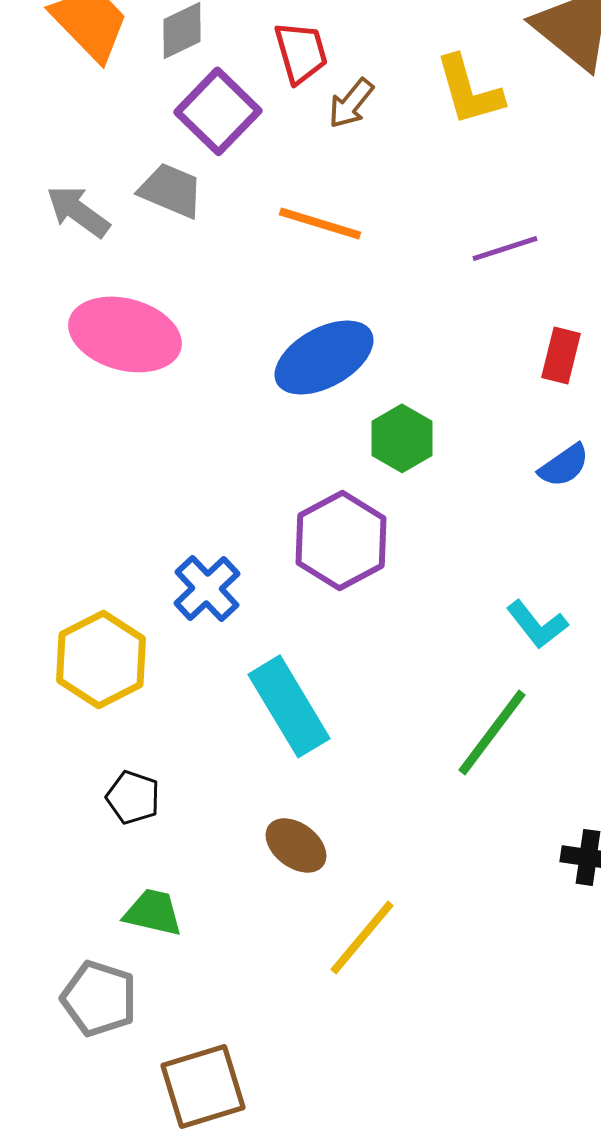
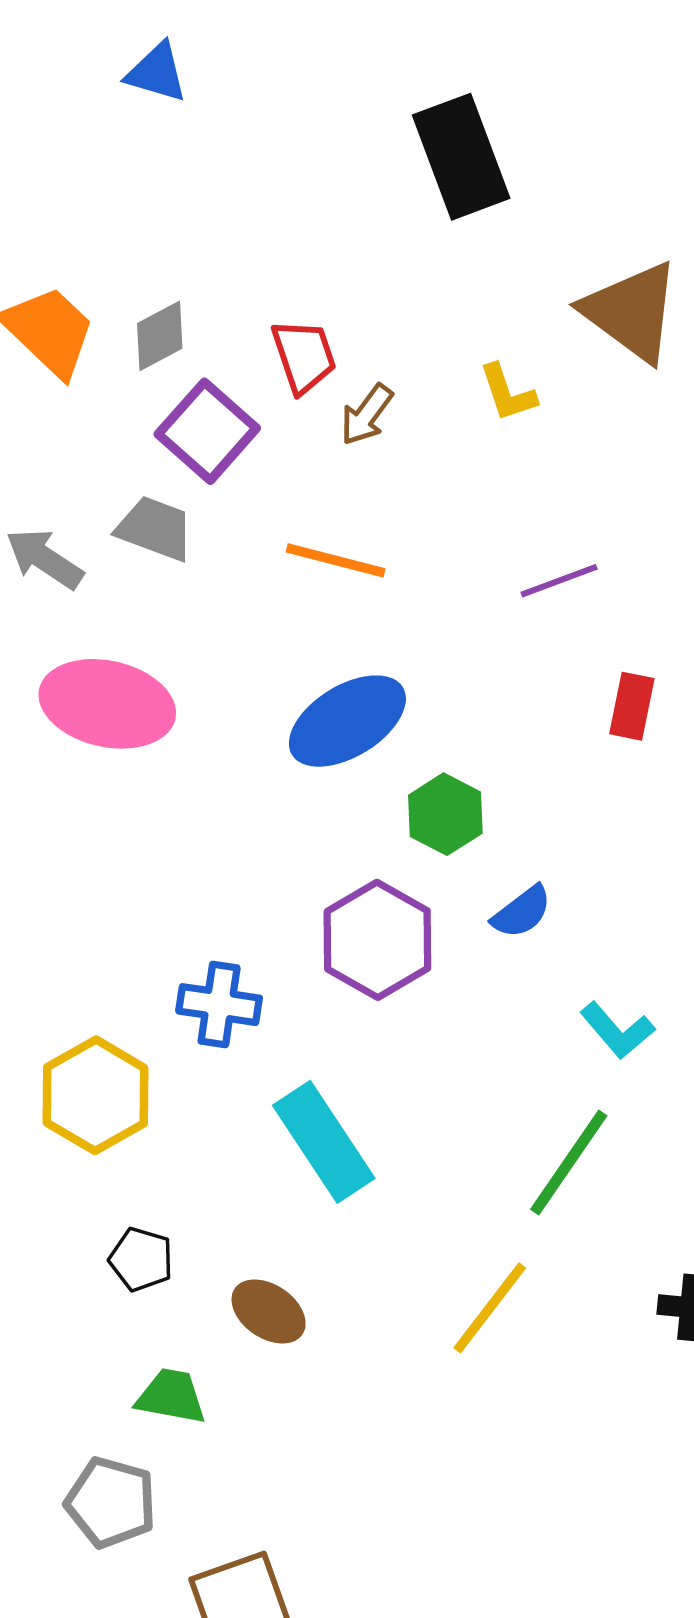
yellow L-shape: (469, 90) -> (508, 393), size x0.7
blue semicircle: (564, 465) -> (522, 912), moved
blue cross: (207, 588) -> (219, 1005), turned -36
brown ellipse: (296, 845) -> (269, 1312), moved
yellow line: (362, 937) -> (490, 1308), moved

